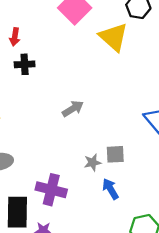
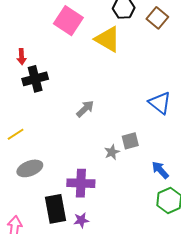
black cross: (25, 64) -> (35, 79), size x1.4
blue arrow: (110, 189) -> (160, 170), moved

